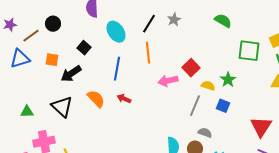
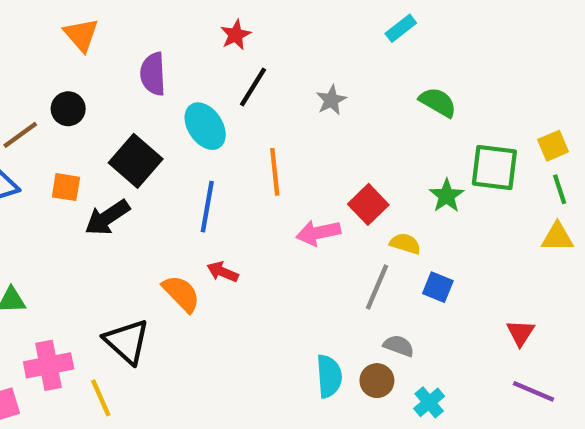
black line: (149, 24) -> (253, 87), moved
black square: (84, 48) -> (136, 161), size x1.6
green star: (228, 80) -> (447, 196), moved
orange semicircle: (96, 99) -> (181, 294), moved
black triangle: (62, 107) -> (127, 341), moved
red triangle: (261, 127) -> (520, 333), size x0.6

